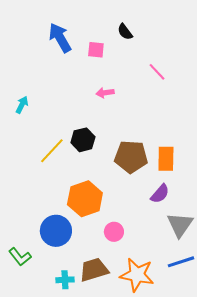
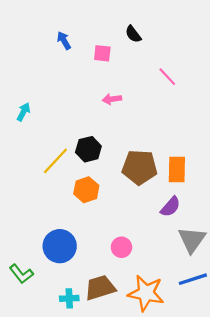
blue arrow: (60, 38) -> (64, 40), size x0.6
orange hexagon: (85, 199) -> (86, 190), moved, size x0.7

